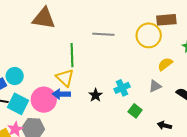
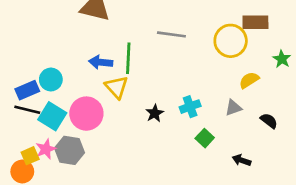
blue arrow: (61, 94) -> (101, 62), moved

